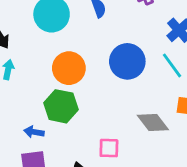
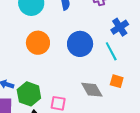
green hexagon: (61, 106) -> (29, 94), moved

